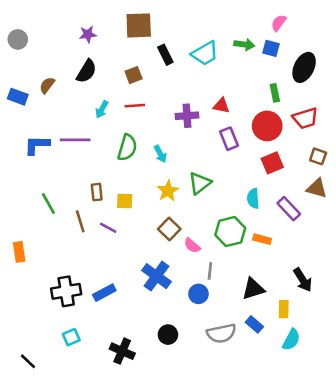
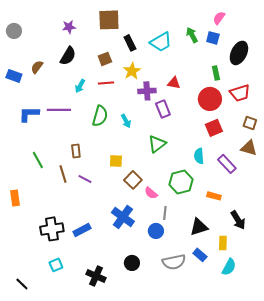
green arrow: (244, 45) -> (192, 35), turned -126
purple rectangle: (229, 139) -> (163, 109), moved
yellow star: (168, 191) -> (132, 71), moved
yellow square: (125, 201) -> (116, 161), moved
orange rectangle: (262, 239) -> (214, 196), moved

